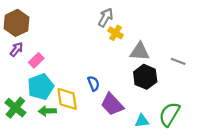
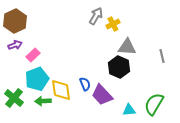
yellow cross: (115, 33) -> (113, 24), moved, turned 32
purple arrow: (16, 49) -> (15, 45), turned 32
gray line: (178, 61) -> (162, 56), turned 56
black hexagon: (145, 77) -> (119, 67), moved
blue semicircle: (93, 83) -> (85, 84), moved

